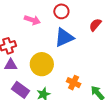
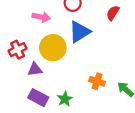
yellow circle: (42, 64) -> (53, 48), moved
purple triangle: (11, 65) -> (35, 69), moved

